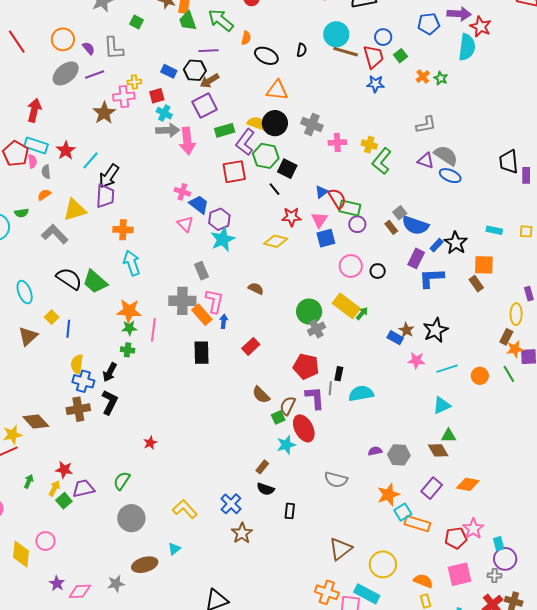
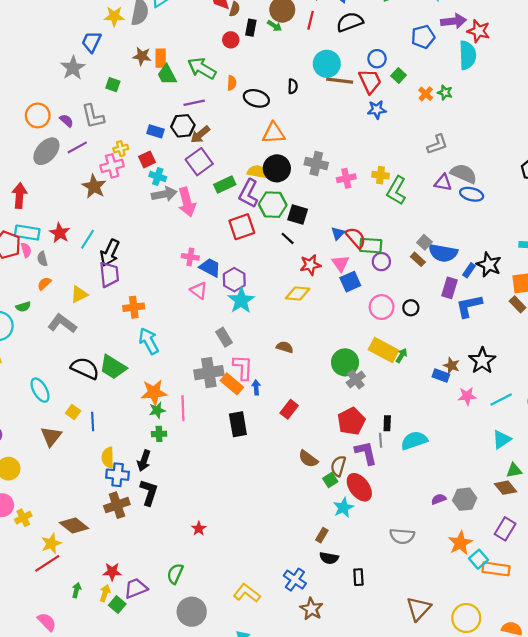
yellow triangle: (75, 210) -> (79, 294), size x0.7
red pentagon: (306, 366) -> (351, 421), turned -30

